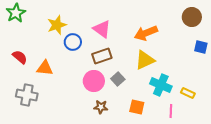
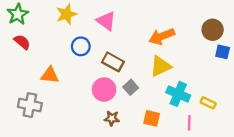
brown circle: (192, 17) -> (213, 30), moved
yellow star: (57, 25) -> (66, 14), moved
pink triangle: (102, 29) -> (106, 21), moved
brown rectangle: (102, 56) -> (113, 62), turned 48
red semicircle: (20, 57) -> (22, 42), moved

